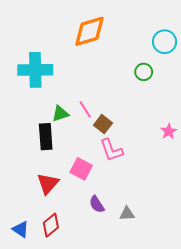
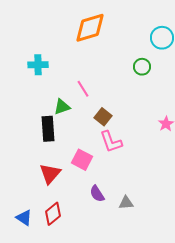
cyan cross: (35, 70) -> (38, 65), size x0.6
pink line: (85, 109) -> (83, 89), moved

